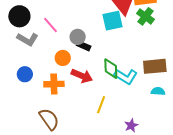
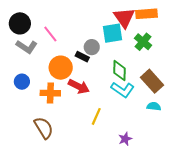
green cross: (145, 16) -> (143, 42), moved
gray circle: (78, 37) -> (92, 47), moved
orange circle: (63, 58) -> (61, 68), size x1.5
brown rectangle: (155, 66) -> (152, 81), turned 50
green diamond: (111, 69) -> (120, 71), moved

